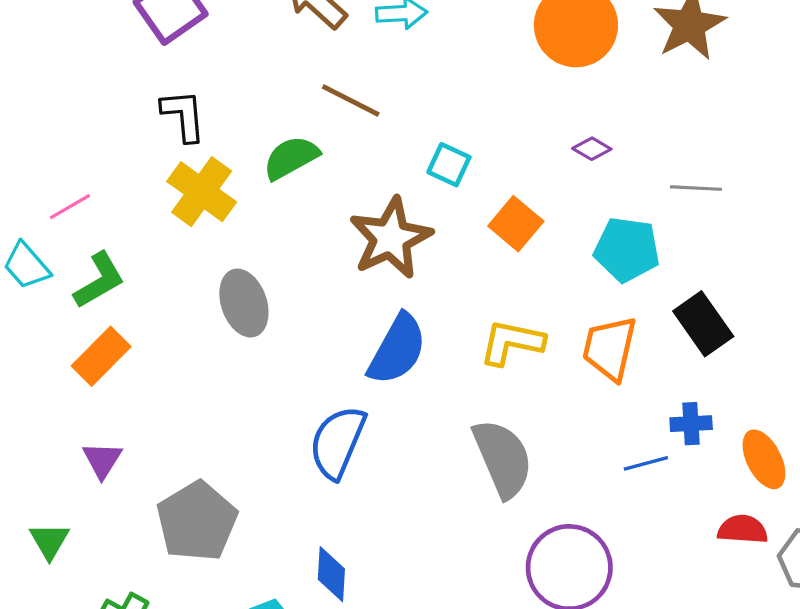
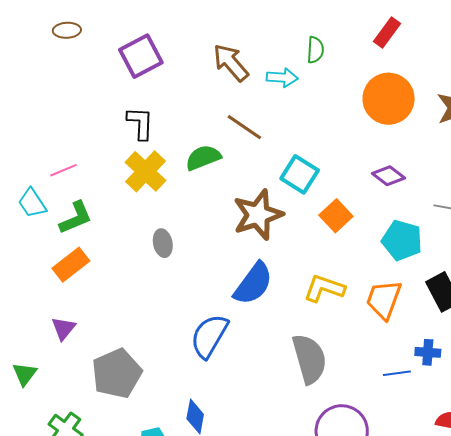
purple diamond: (592, 149) -> (389, 176), size x1.4
cyan square: (449, 165) -> (300, 174), size x1.4
gray ellipse: (244, 303) -> (163, 243), size x0.7

